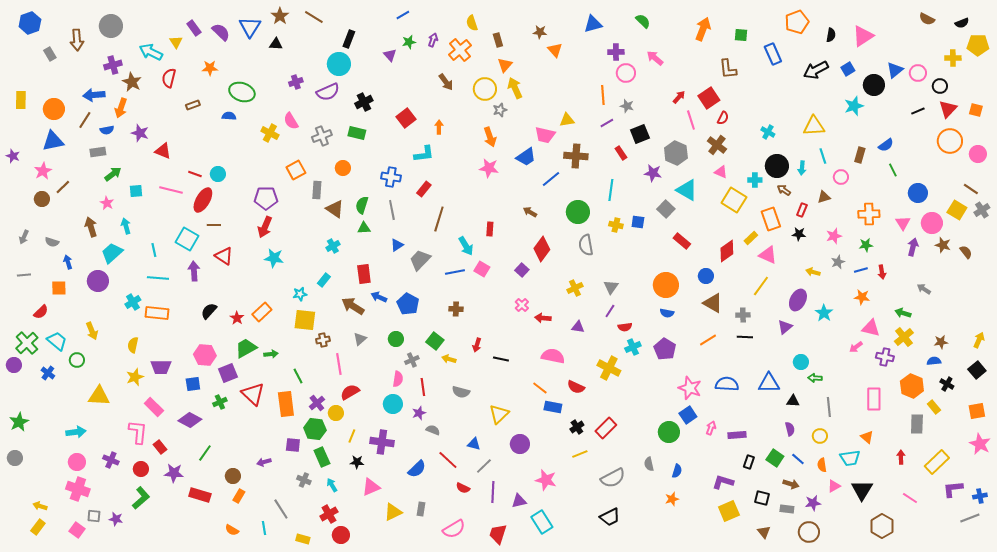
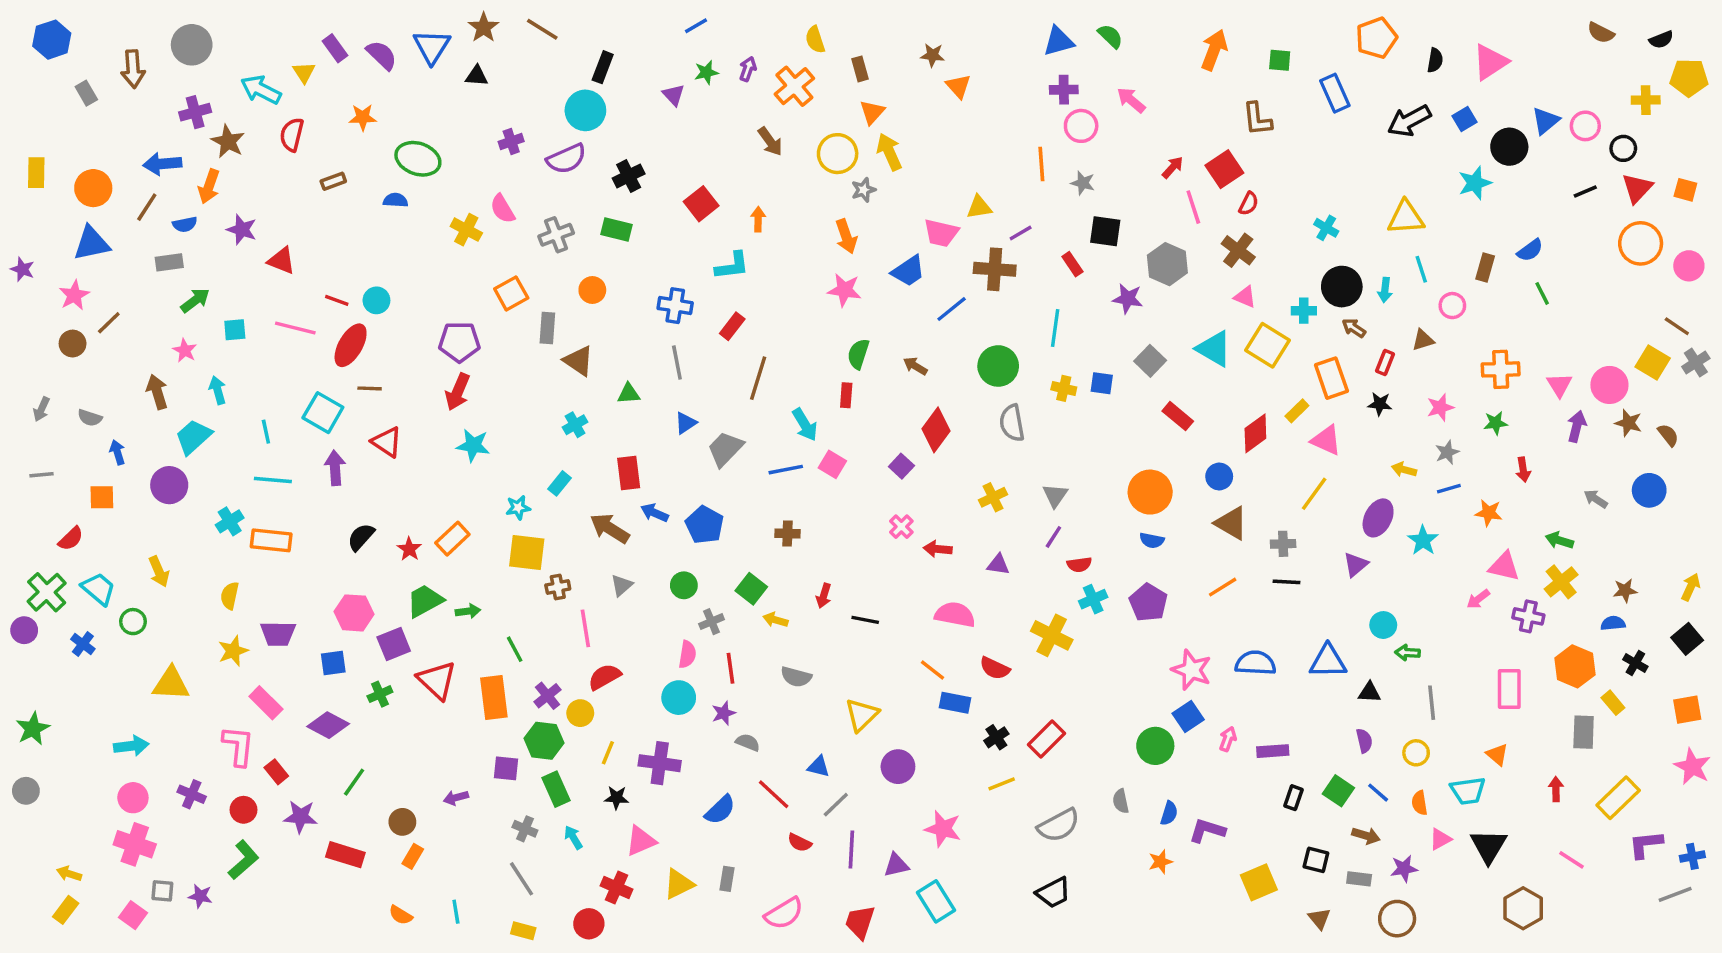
blue triangle: (593, 24) -> (1059, 41), moved
purple line: (607, 123) -> (1021, 233), moved
black square: (640, 134) -> (1105, 231), turned 30
cyan triangle: (687, 190) -> (1214, 349), moved
blue circle: (918, 193) -> (1649, 490), moved
green semicircle: (362, 205) -> (858, 354), moved
blue line: (861, 270) -> (1449, 489), moved
purple L-shape: (723, 482) -> (1207, 831), moved
gray line: (281, 509) -> (522, 879), moved
red cross: (329, 514) -> (617, 888), moved, turned -36

